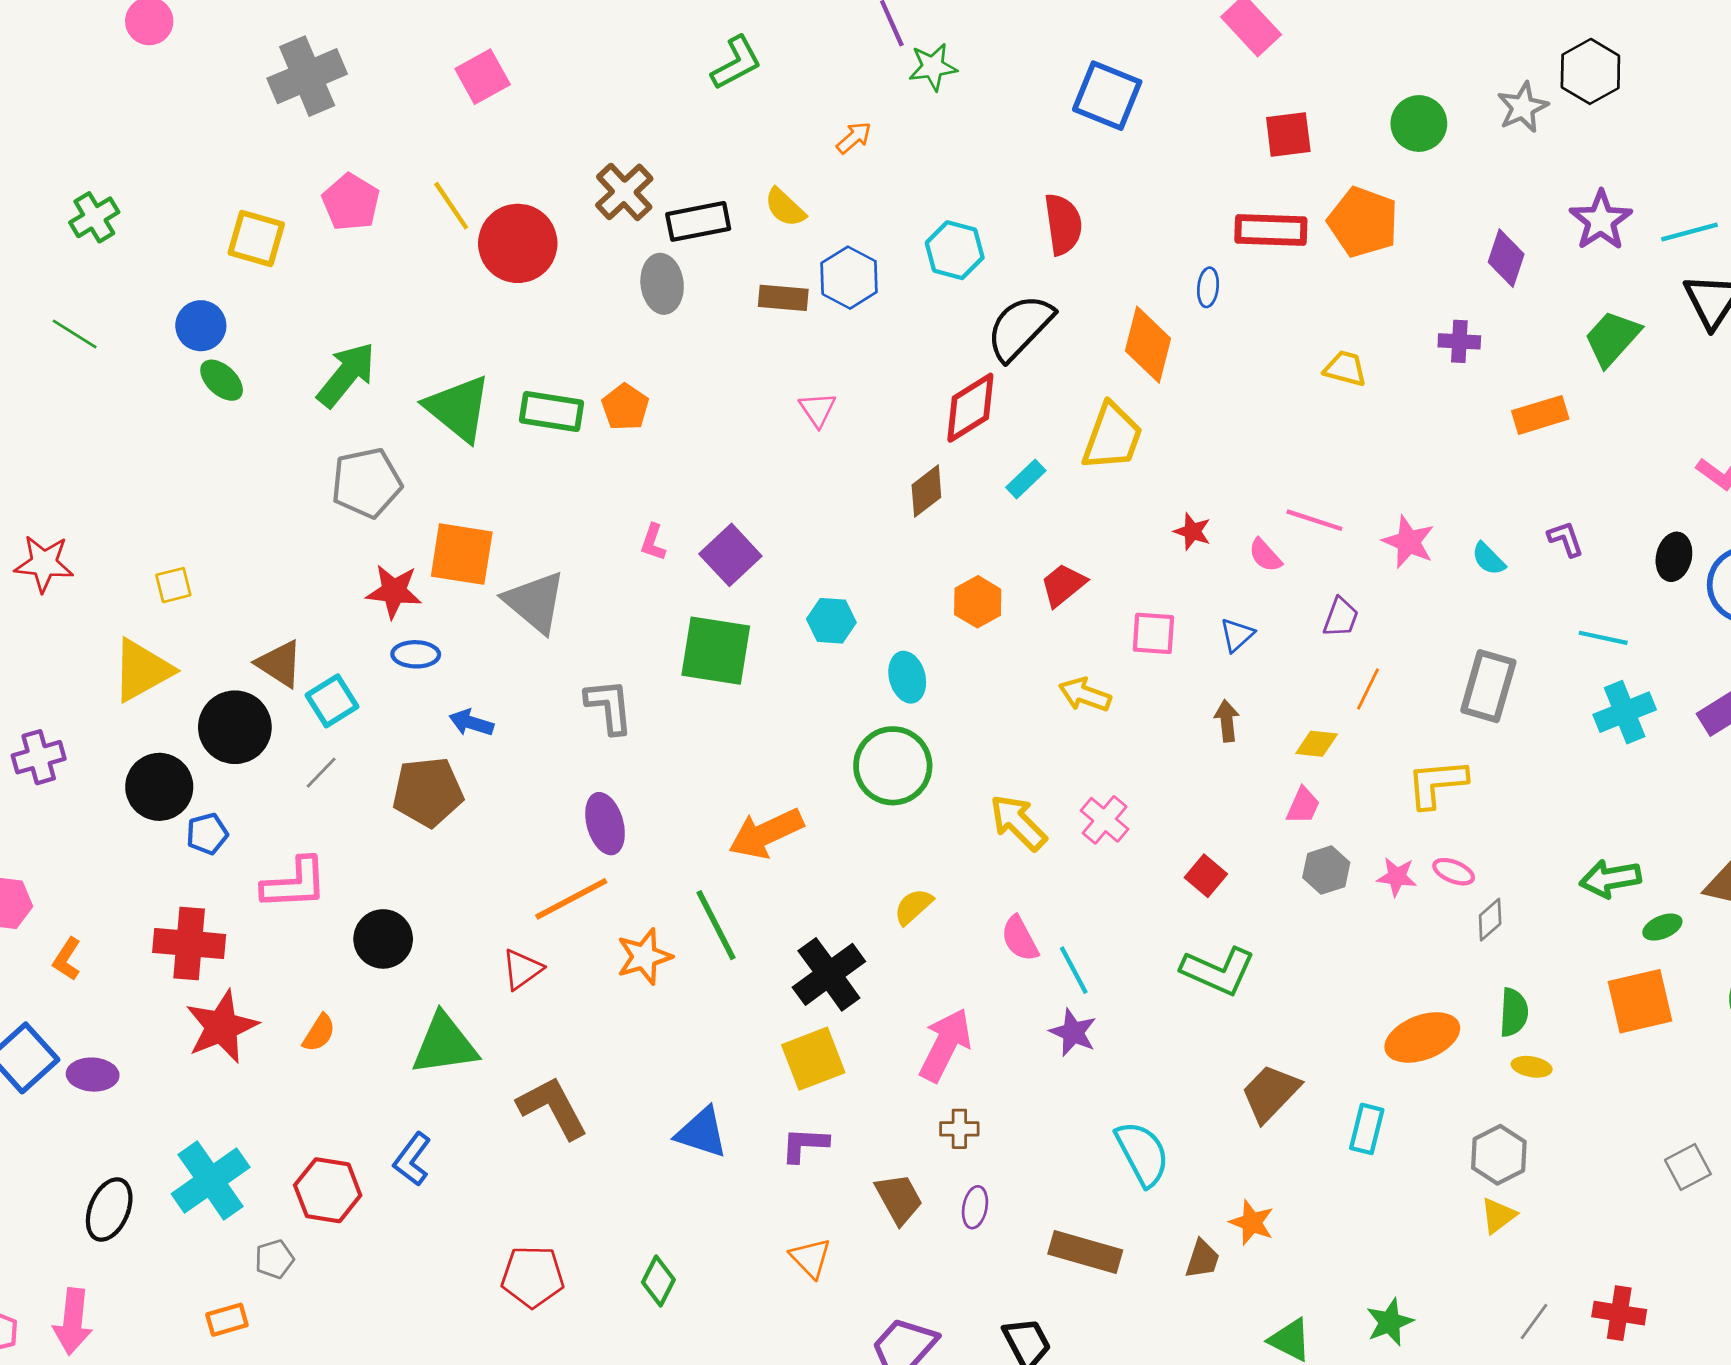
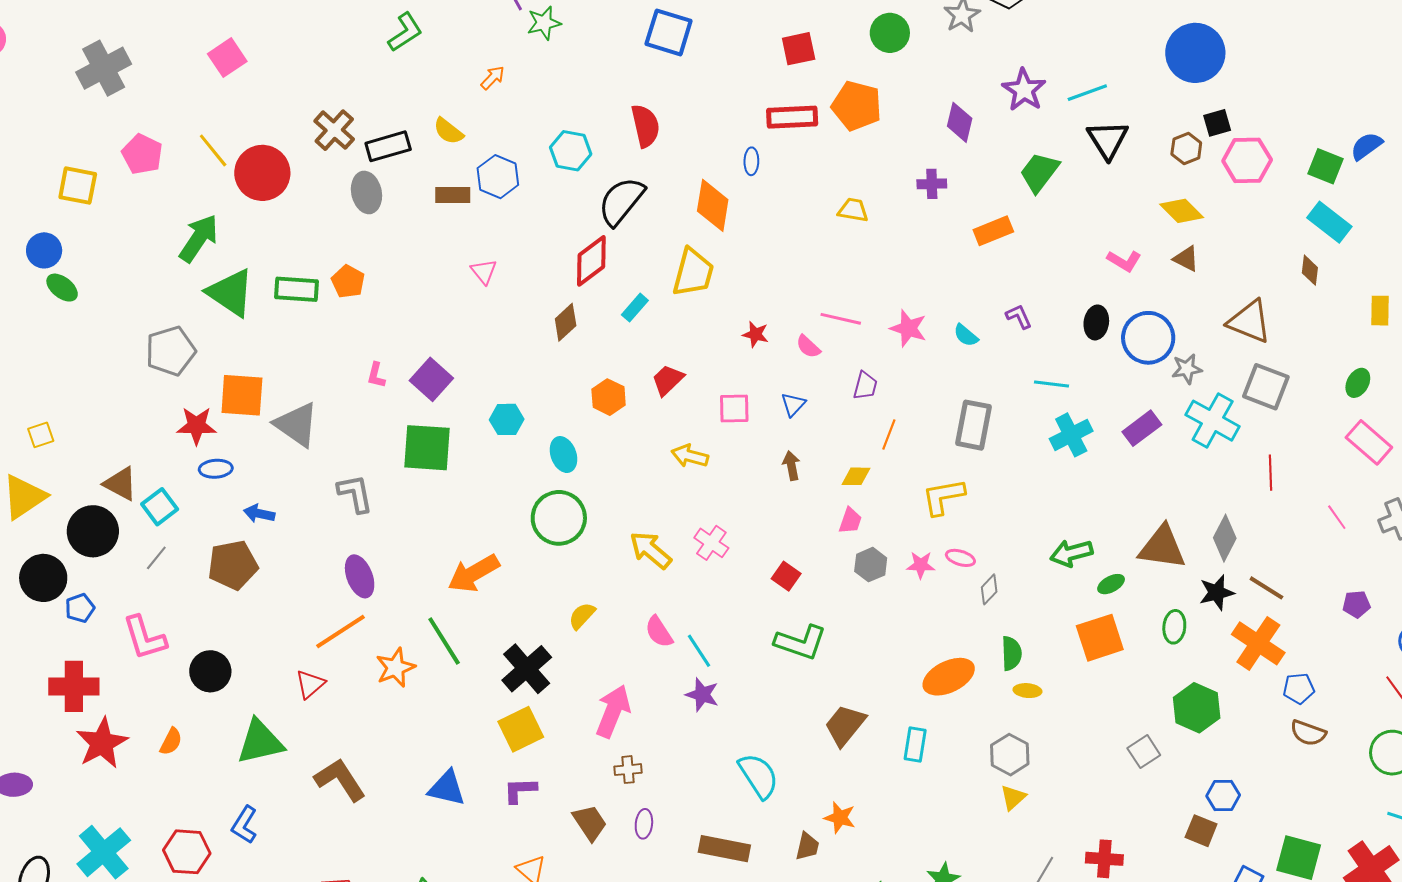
green arrow: (346, 375) -> (199, 238), moved
pink L-shape: (295, 884) -> (144, 638), turned 81

